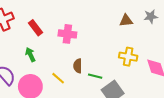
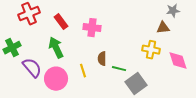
brown triangle: (126, 21) -> (163, 28), moved
green arrow: (30, 55) -> (56, 48), size x1.5
yellow line: (58, 78) -> (83, 71), turned 32

